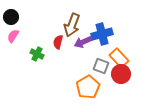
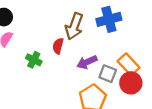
blue cross: (102, 34) -> (109, 19), moved
purple arrow: (83, 42) -> (87, 62), moved

